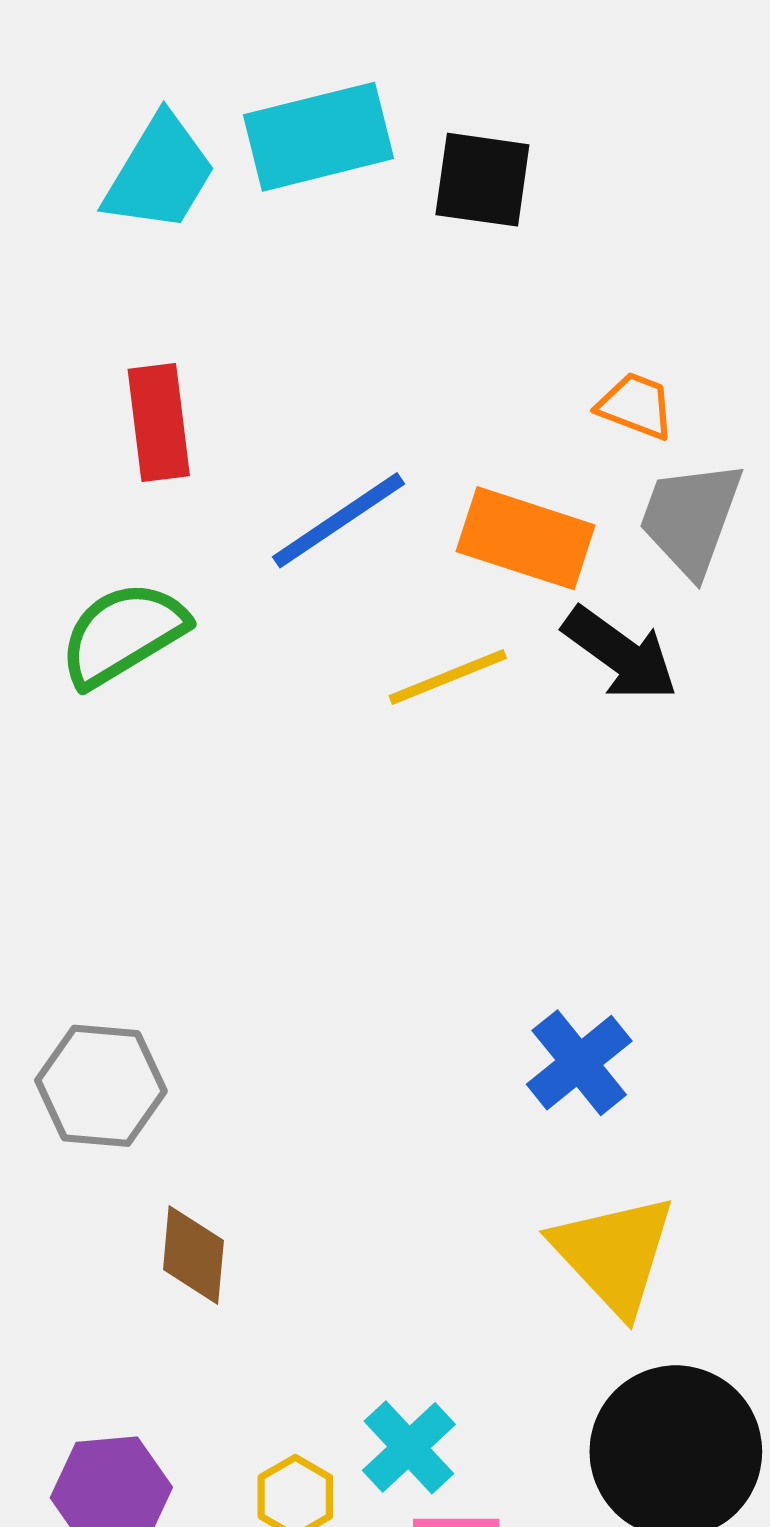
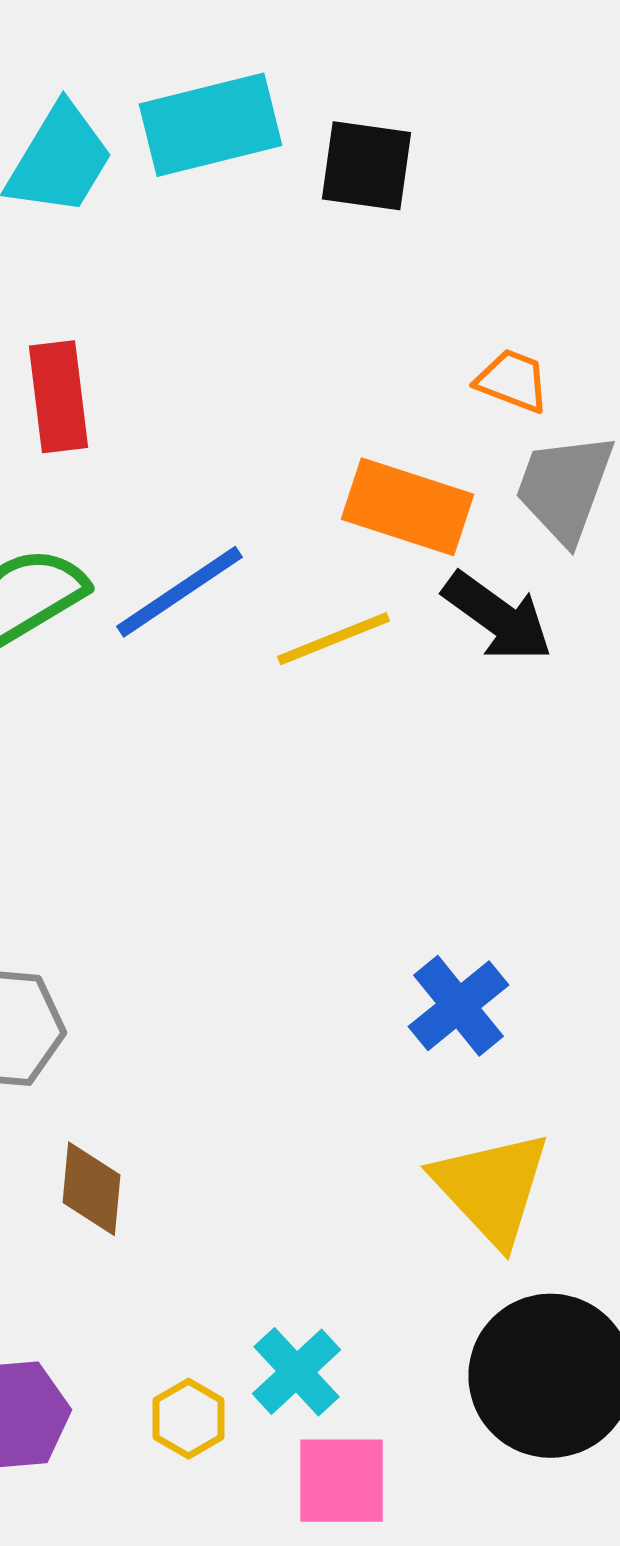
blue line: (338, 520) -> (180, 592), moved

